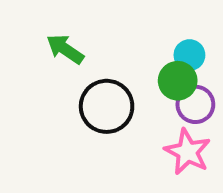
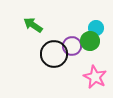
purple circle: (195, 104) -> (72, 46), moved

